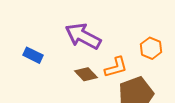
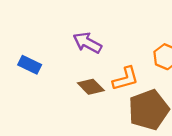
purple arrow: (83, 36) -> (87, 43), size x0.7

